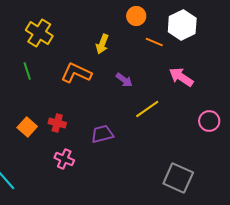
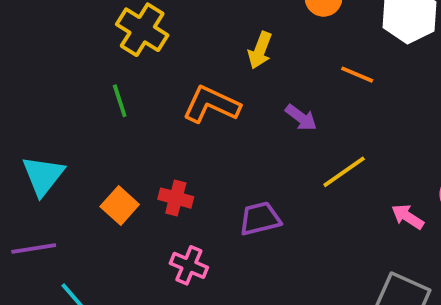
orange line: (154, 42) -> (357, 75), moved
pink arrow: (181, 77) -> (408, 217), moved, size x0.7

